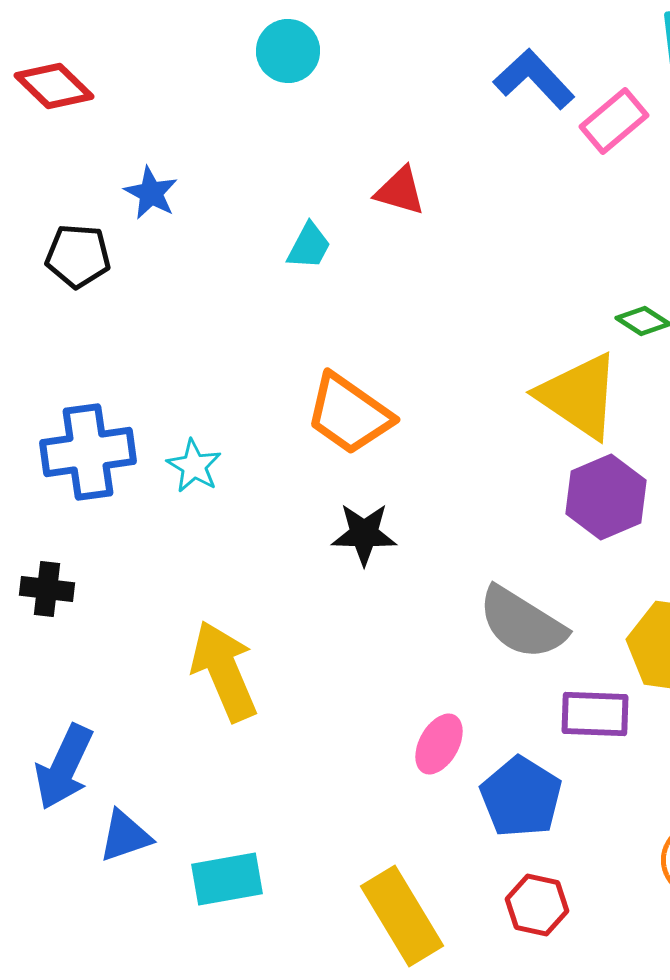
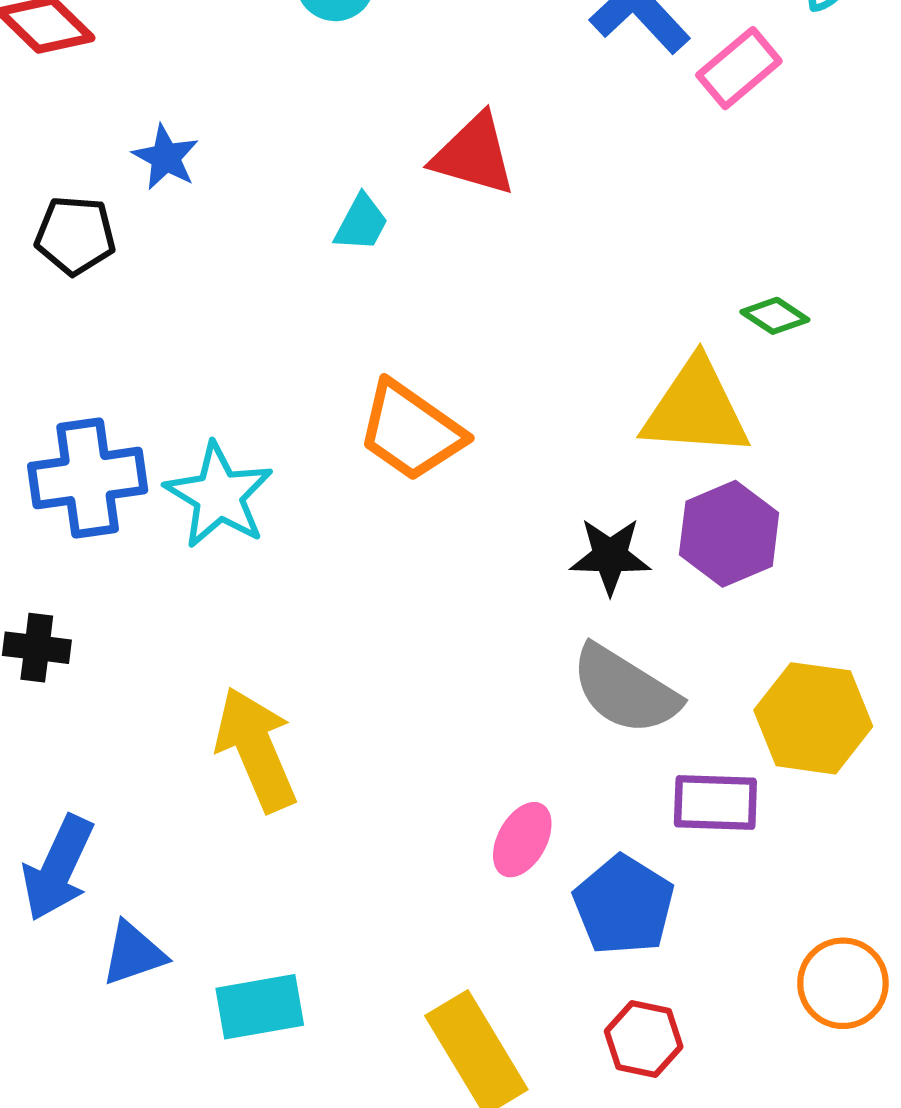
red triangle: (400, 191) -> (474, 155), size x1.4
yellow triangle: (579, 396) -> (696, 409), turned -30
cyan star: (194, 466) -> (219, 495), size x1.6
black star: (364, 534) -> (610, 556), moved

